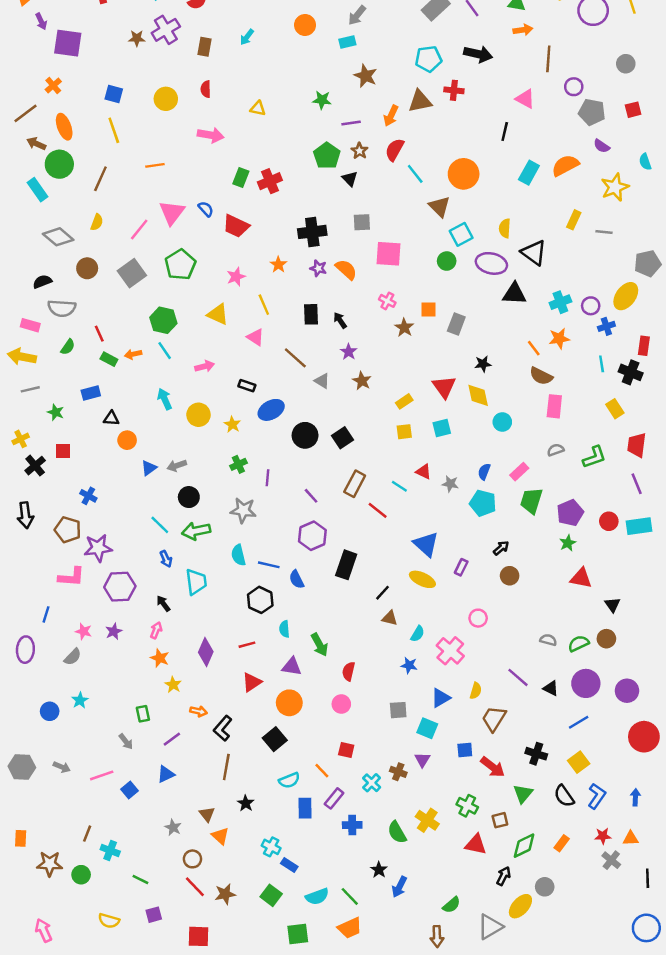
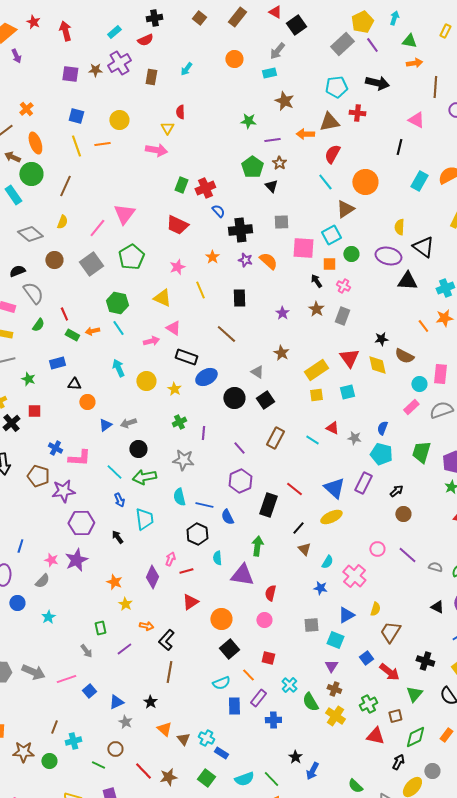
purple square: (68, 43) -> (70, 74), moved, size x0.7
red semicircle: (206, 89) -> (180, 112), moved
yellow triangle: (258, 109) -> (167, 128), moved, turned 48
orange arrow: (391, 116) -> (305, 134), turned 66
red semicircle: (395, 150) -> (332, 154), moved
orange line: (155, 165) -> (102, 144), moved
brown triangle: (439, 207) -> (345, 209), turned 42
blue semicircle: (206, 209) -> (218, 211), moved
cyan square: (461, 234) -> (331, 235), moved
pink cross: (387, 301) -> (343, 286), moved
gray semicircle: (62, 308) -> (33, 293), turned -130
orange square: (428, 309) -> (329, 264), moved
black arrow: (340, 320) -> (316, 281), moved
gray rectangle: (456, 324) -> (342, 316), moved
pink triangle: (255, 337) -> (173, 328), moved
purple star: (349, 352) -> (282, 313), moved
brown semicircle: (541, 376) -> (404, 356), moved
gray triangle: (322, 381) -> (257, 372), moved
black rectangle: (247, 386) -> (186, 357), size x1.5
yellow rectangle: (404, 401) -> (316, 370), size x1.6
cyan circle: (502, 422) -> (419, 384), moved
gray semicircle: (556, 450) -> (441, 410), size x1.6
pink rectangle: (519, 472) -> (411, 407), moved
red line: (378, 510) -> (294, 489), moved
purple rectangle: (461, 567) -> (363, 483), moved, size x1.5
pink L-shape: (71, 577) -> (79, 458), moved
yellow ellipse: (422, 579) -> (331, 517), turned -50
brown triangle: (390, 618) -> (304, 549), turned 32
pink arrow: (156, 630) -> (170, 559), moved
purple star: (114, 631) -> (76, 560), size x1.6
green arrow: (320, 645) -> (257, 546), moved, turned -144
purple triangle: (292, 667) -> (242, 575), moved, size x1.4
purple line: (518, 677) -> (407, 555), moved
blue circle: (50, 711) -> (17, 603), moved
black square: (275, 739) -> (229, 649), moved
blue square: (465, 750) -> (366, 658), turned -32
gray arrow: (62, 767) -> (33, 672), size x1.6
brown cross: (398, 772) -> (334, 689), moved
blue triangle: (166, 774) -> (116, 702), moved
black star: (246, 803) -> (150, 702), moved
green cross: (467, 806) -> (368, 704), turned 36
brown triangle: (207, 814) -> (183, 739), moved
green semicircle: (397, 832) -> (310, 702), moved
cyan cross: (110, 850) -> (73, 741), turned -35
brown circle: (192, 859) -> (115, 749), moved
green semicircle: (451, 905) -> (355, 786), turned 84

